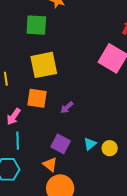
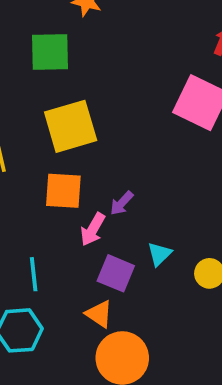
pink arrow: (14, 117) -> (93, 229), moved
cyan triangle: (90, 144) -> (159, 254), moved

